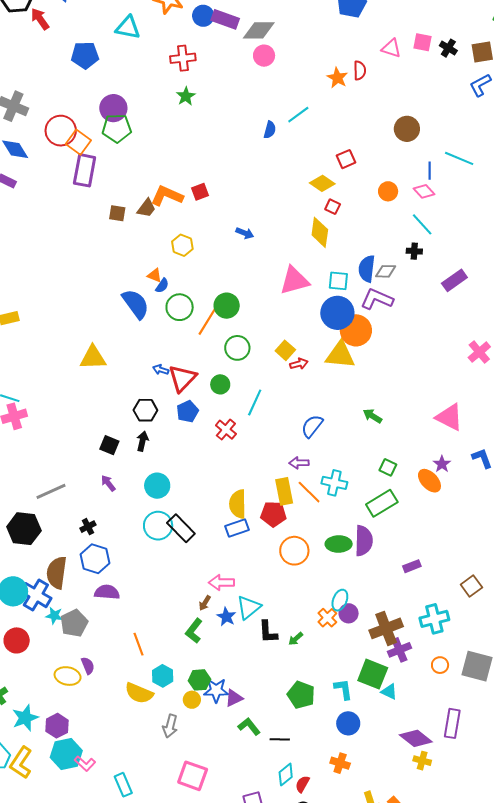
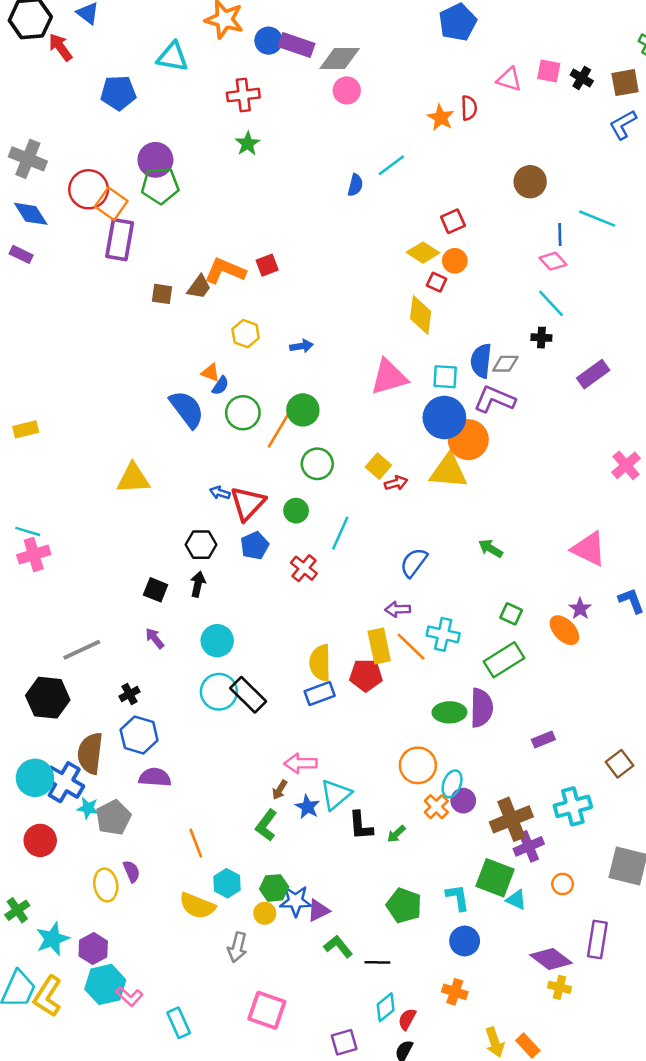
orange circle: (388, 191) -> (455, 261), moved
blue arrow: (245, 233) -> (301, 346), moved, turned -30
orange circle: (294, 551) -> (418, 765), moved
orange circle: (440, 665) -> (563, 884), moved
yellow ellipse: (68, 676) -> (106, 885), turned 70

